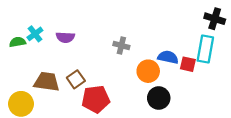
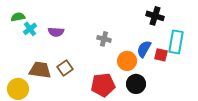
black cross: (215, 19) -> (155, 16), moved
green semicircle: (17, 42) -> (18, 17), moved
blue semicircle: (168, 57) -> (144, 49), turned -72
red pentagon: (96, 99) -> (103, 85), moved

